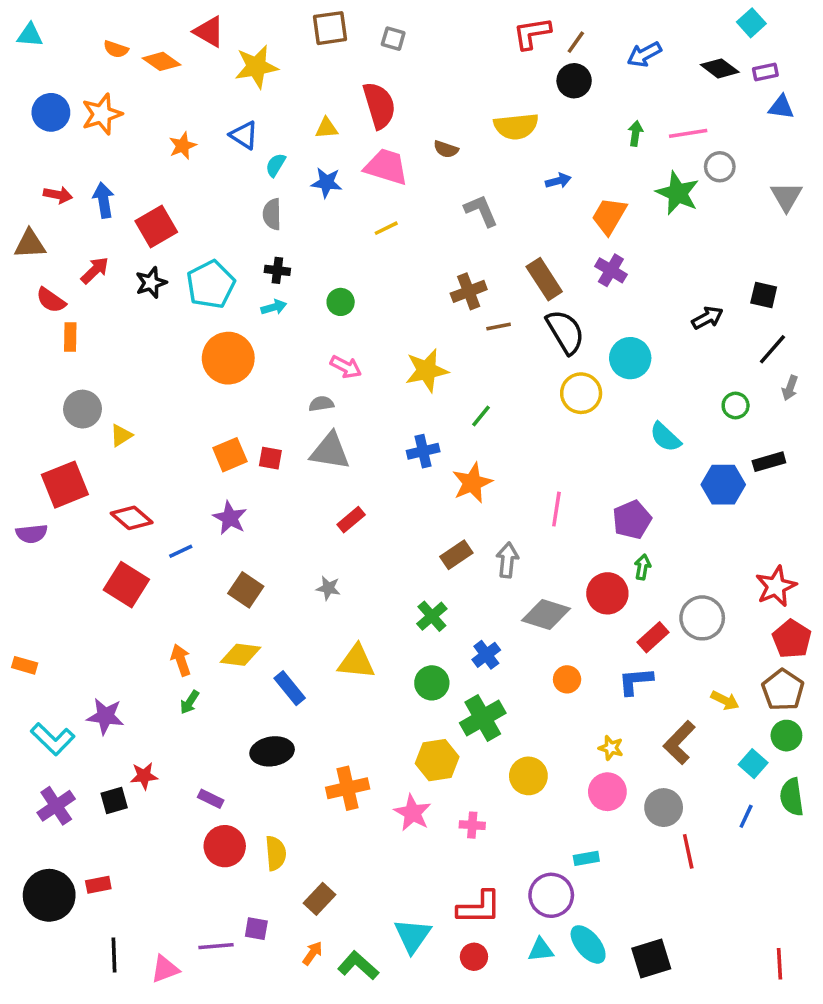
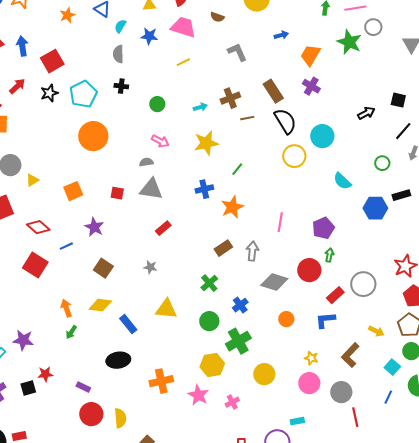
cyan arrow: (274, 307) -> (200, 107), moved
orange square: (230, 455) -> (73, 191), moved
pink cross: (472, 825) -> (232, 402), turned -32

